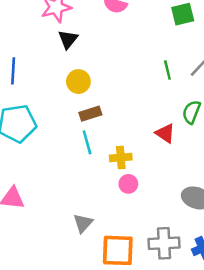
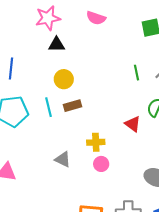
black triangle: (68, 39) -> (57, 45), turned 48
cyan line: (87, 142) -> (48, 107), moved
gray triangle: (83, 223) -> (63, 159), moved, turned -48

